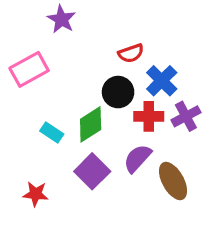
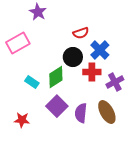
purple cross: (186, 116) -> (115, 82), moved
purple semicircle: (137, 158) -> (81, 113), moved, turned -36

